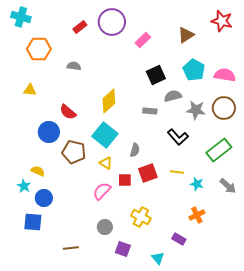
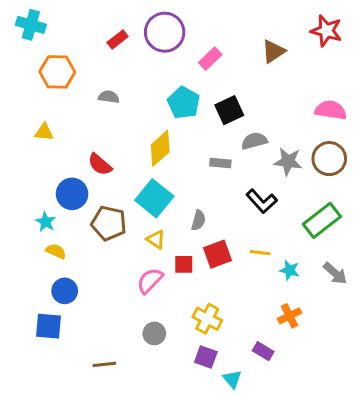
cyan pentagon: (194, 70) -> (184, 103), moved
cyan star: (24, 186) -> (46, 222), moved
purple square: (123, 249) -> (206, 357), moved

